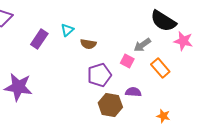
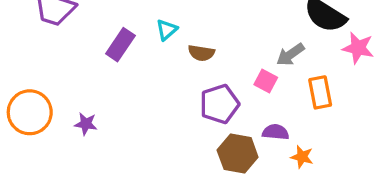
orange rectangle: (160, 68) -> (320, 92), turned 30
purple star: (18, 87) -> (86, 124), size x0.5
orange star: (163, 116) -> (302, 157), moved

